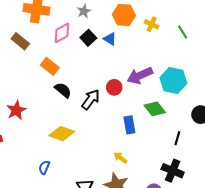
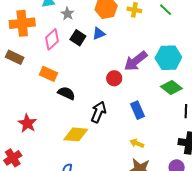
blue triangle: (110, 39) -> (99, 34), turned -40
black arrow: (91, 99) -> (99, 112), moved
green diamond: (155, 109) -> (171, 88), moved

